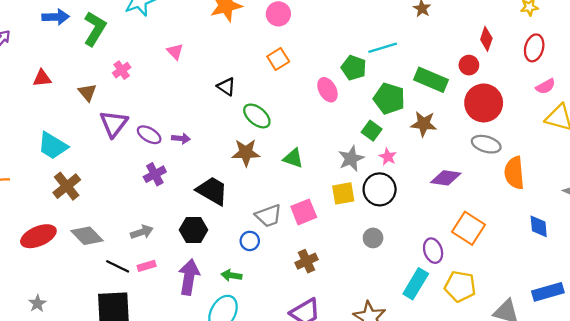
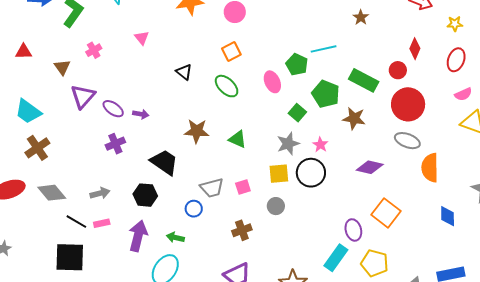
green ellipse: (257, 116) -> (227, 86), moved
green square: (372, 131) -> (297, 113), moved
pink square: (304, 212) -> (243, 187), size x0.7
gray circle: (373, 238) -> (276, 206), moved

